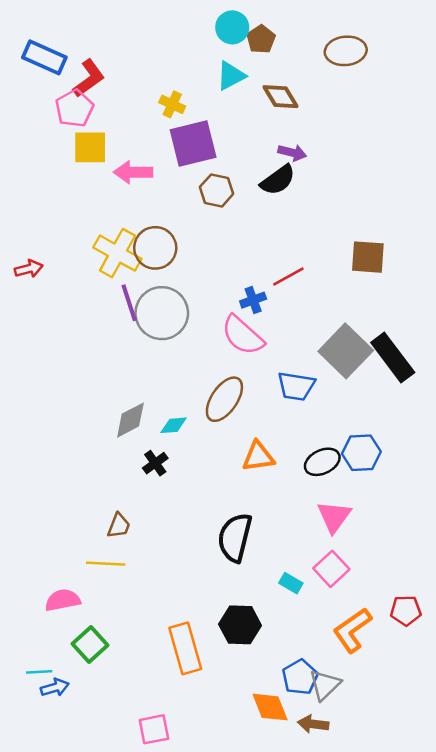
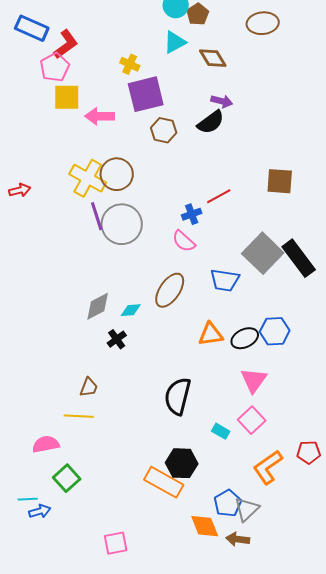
pink semicircle: (243, 335) -> (184, 241), size x0.7
orange triangle: (258, 457) -> (211, 334), moved
orange rectangle: (185, 648) -> (164, 482), moved, turned -45

